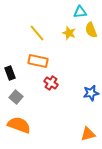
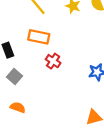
orange semicircle: (19, 125) -> (18, 107), size x0.6

